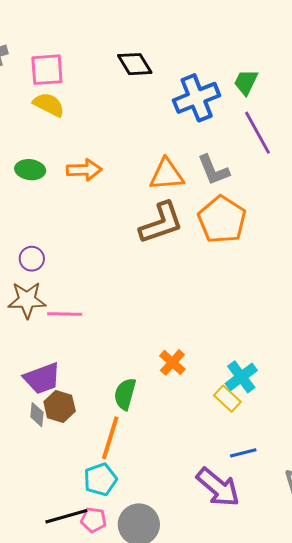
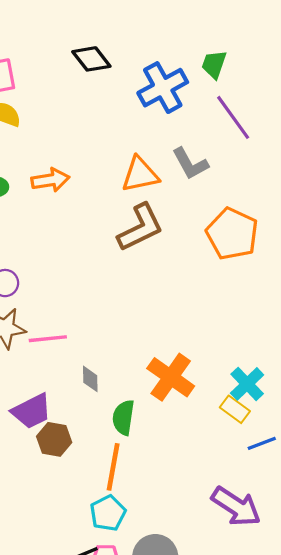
orange pentagon: (222, 220) -> (232, 234), moved
orange cross: (172, 362) -> (171, 377), size x1.6
gray diamond: (37, 415) -> (90, 379), moved
blue line: (243, 453) -> (262, 443), moved

